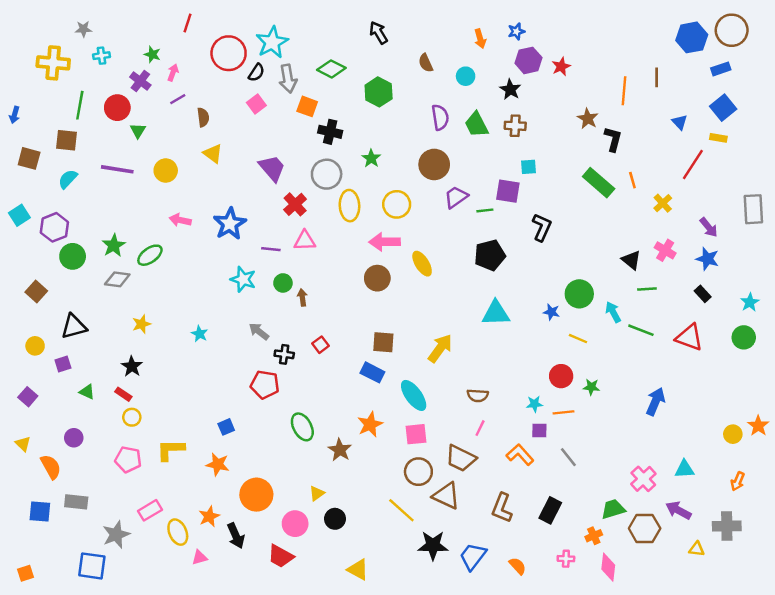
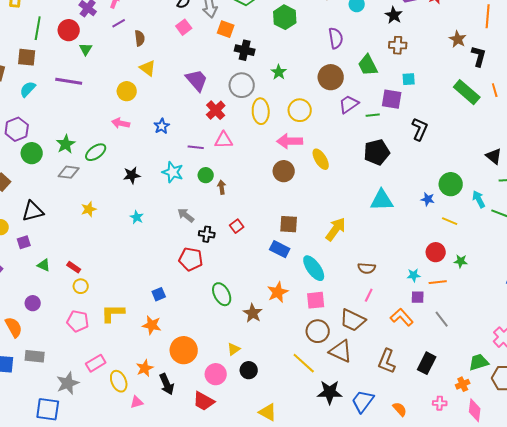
green trapezoid: (476, 125) -> (368, 65), moved
yellow circle: (166, 171) -> (127, 91), moved
blue star: (230, 224) -> (162, 126), size x0.6
black star: (132, 366) -> (132, 175), moved, turned 30

